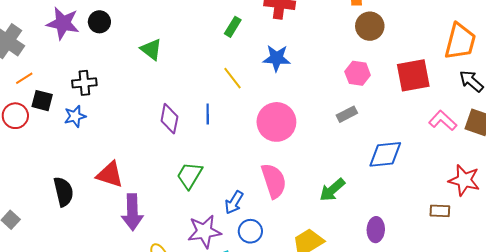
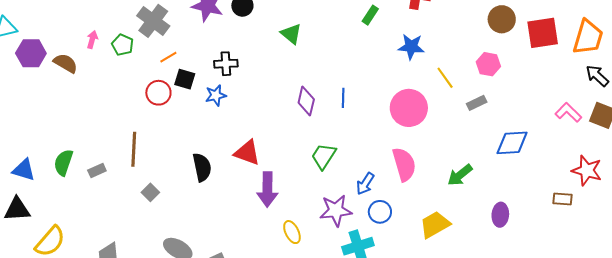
red square: (413, 75) -> (543, 33), moved
yellow line: (232, 78) -> (445, 78), moved

